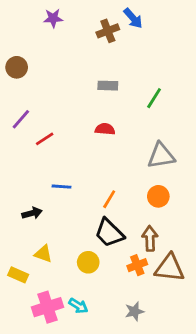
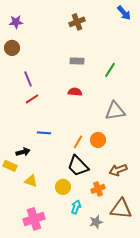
purple star: (53, 18) -> (16, 22), moved
blue arrow: (133, 18) -> (124, 13), moved
purple line: (21, 119) -> (28, 79), moved, turned -63
orange circle: (158, 196) -> (98, 140), moved
brown arrow: (150, 238) -> (118, 170), moved, turned -108
brown triangle: (170, 268) -> (121, 209), moved
yellow rectangle: (18, 275) -> (10, 166), moved
cyan arrow: (78, 306) -> (76, 207), moved, turned -104

